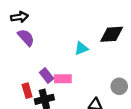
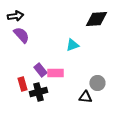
black diamond: (112, 34) -> (96, 19), moved
gray circle: (119, 86) -> (97, 83), moved

